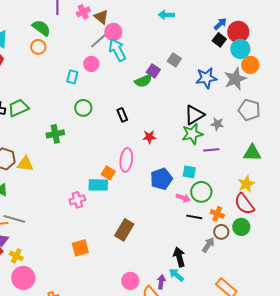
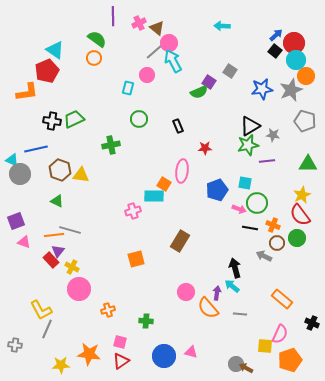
gray arrow: (208, 245) -> (264, 256), turned -98

